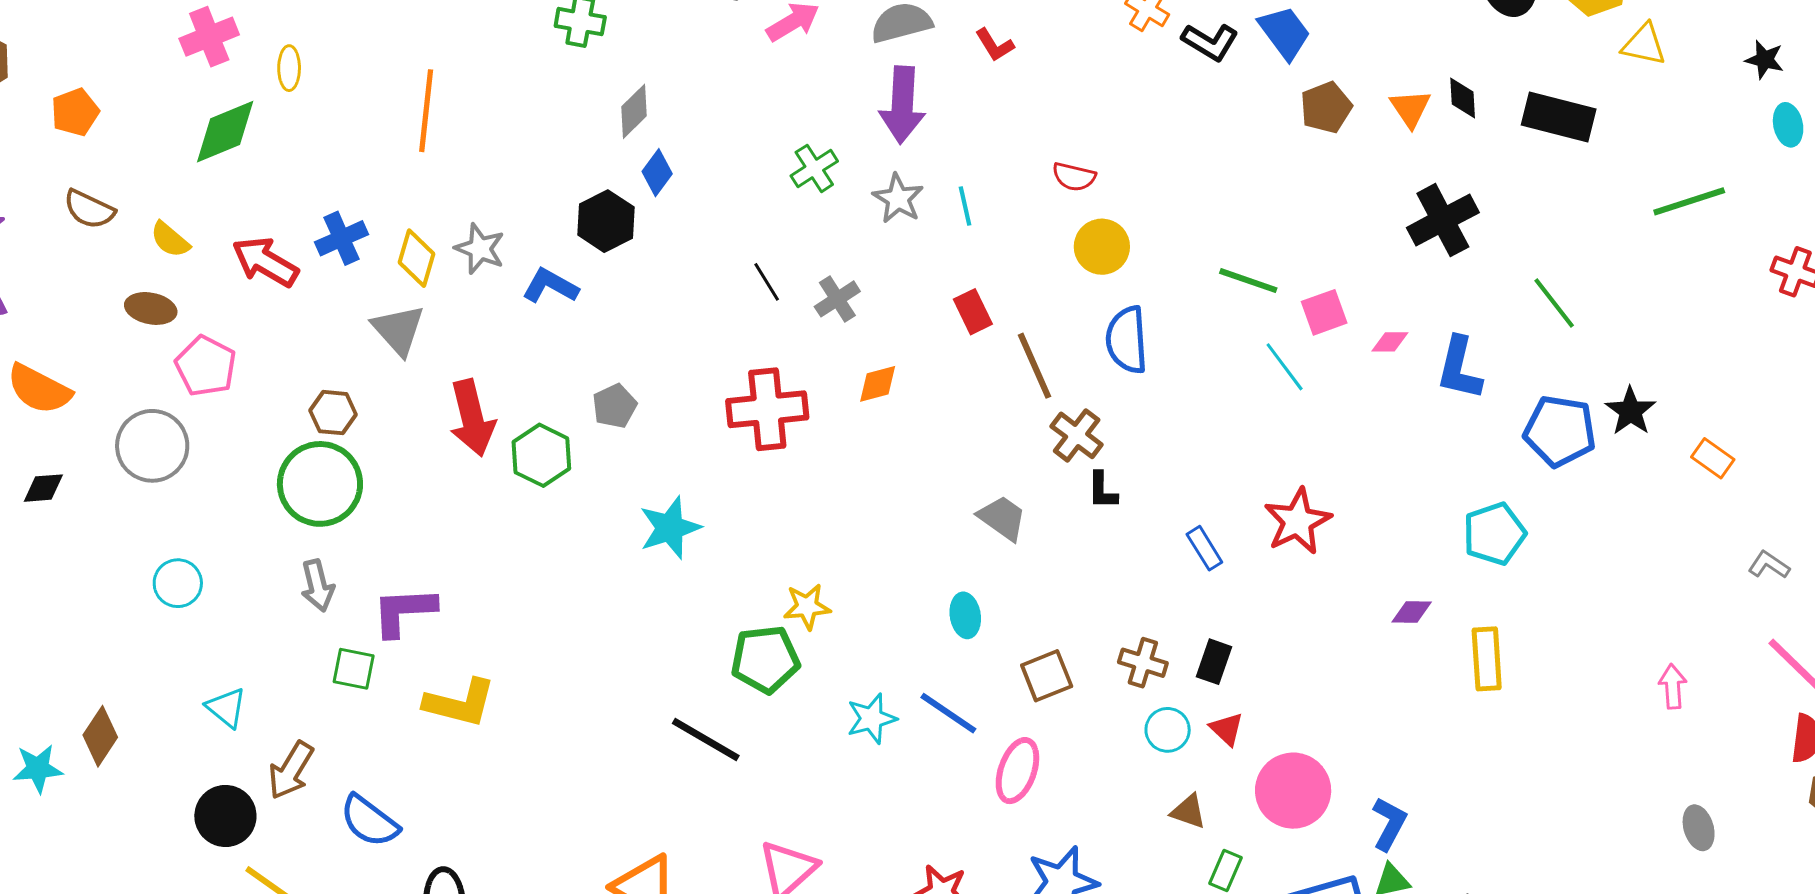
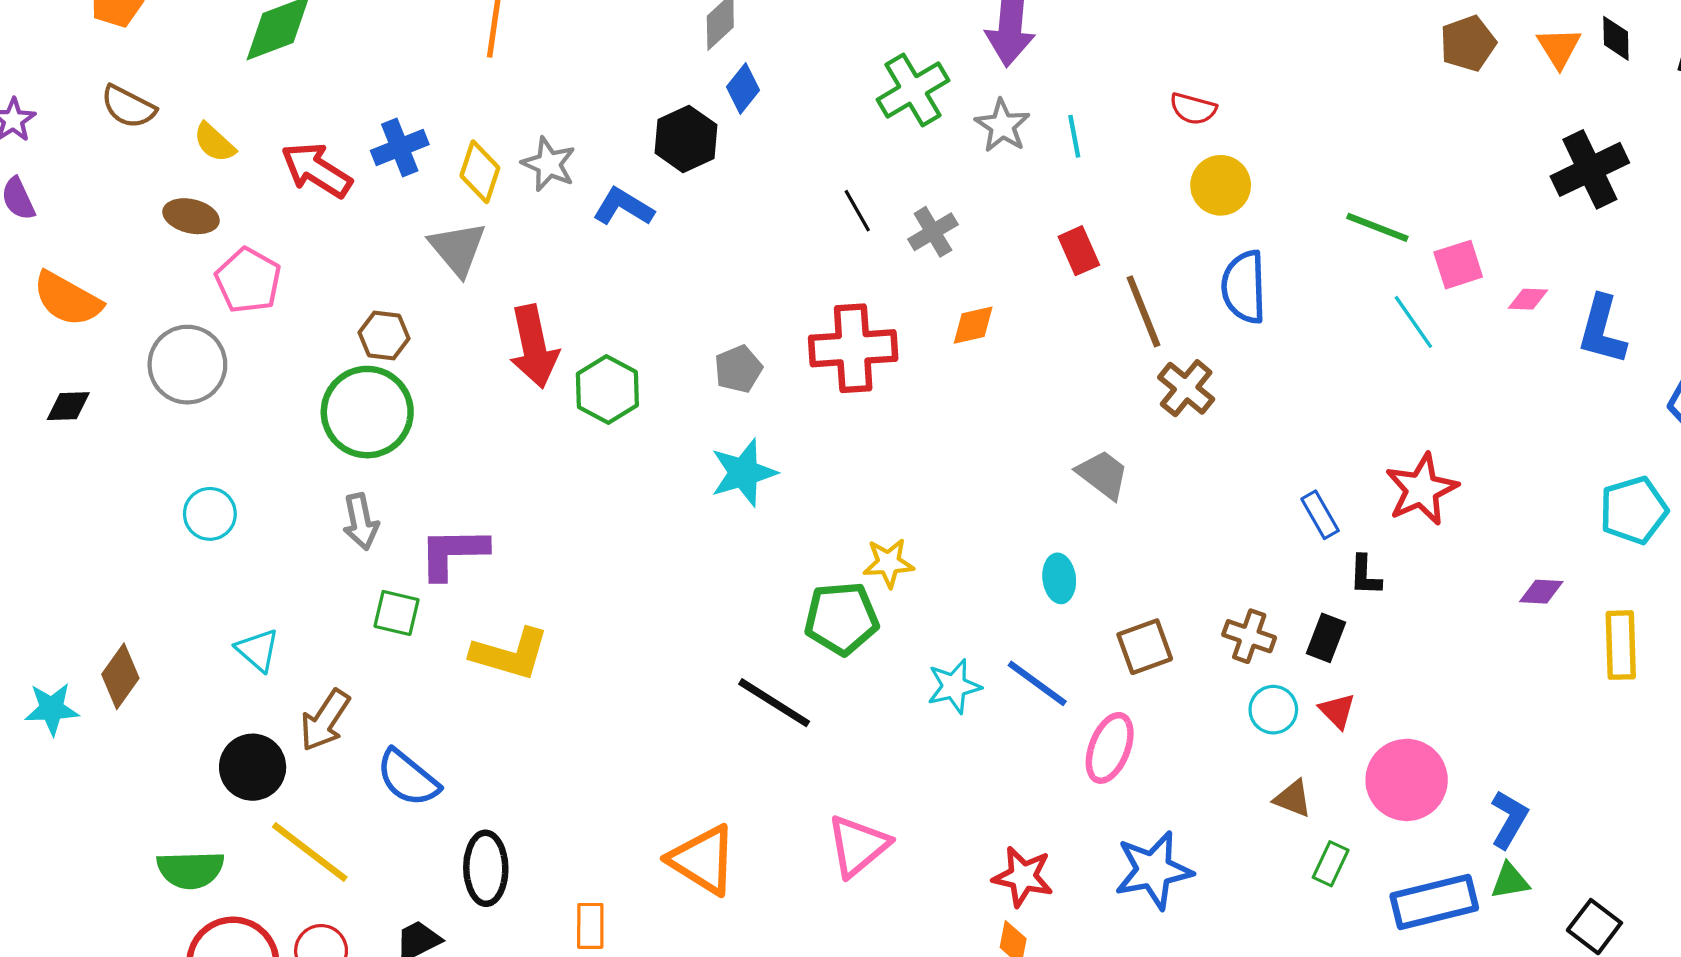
green cross: (814, 168) -> (913, 90), size x1.4
gray pentagon: (615, 406) -> (738, 369), moved
black L-shape: (1102, 490) -> (1365, 575), moved

